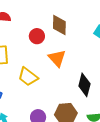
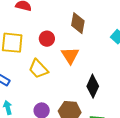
red circle: (37, 36) -> (47, 39), moved

